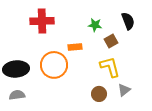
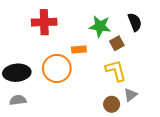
green star: (95, 25) -> (100, 26), size x1.5
brown circle: (99, 94) -> (112, 104), moved

